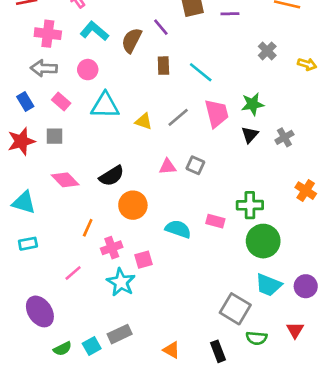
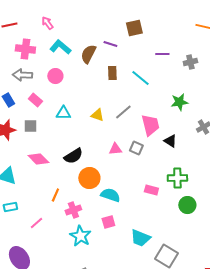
purple line: (230, 14) -> (162, 54), moved
purple line: (161, 27) -> (110, 44), turned -32
gray cross: (267, 51) -> (190, 62), turned 32
cyan triangle: (105, 105) -> (63, 113), moved, size x0.7
pink trapezoid: (217, 113) -> (150, 125), moved
black triangle: (250, 135) -> (170, 141), moved, turned -40
cyan semicircle: (178, 229) -> (110, 195), moved
green circle: (263, 241) -> (187, 205), size x0.7
pink square: (144, 260) -> (108, 222), moved
pink line: (73, 273) -> (36, 223), moved
cyan trapezoid: (268, 285) -> (140, 238), moved

